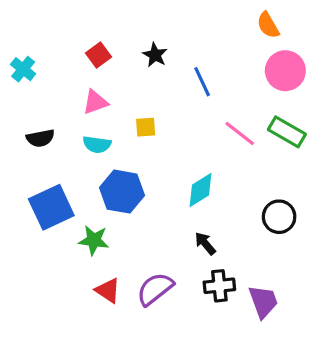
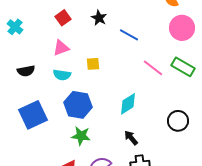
blue line: (202, 82) -> (129, 35), turned -36
green star: (94, 240) -> (81, 136), moved

